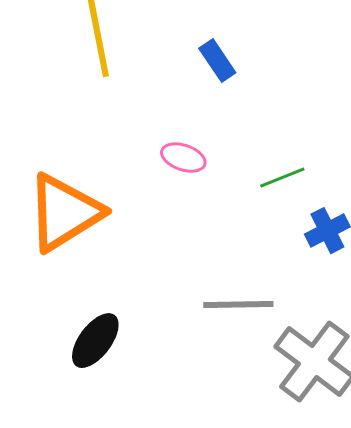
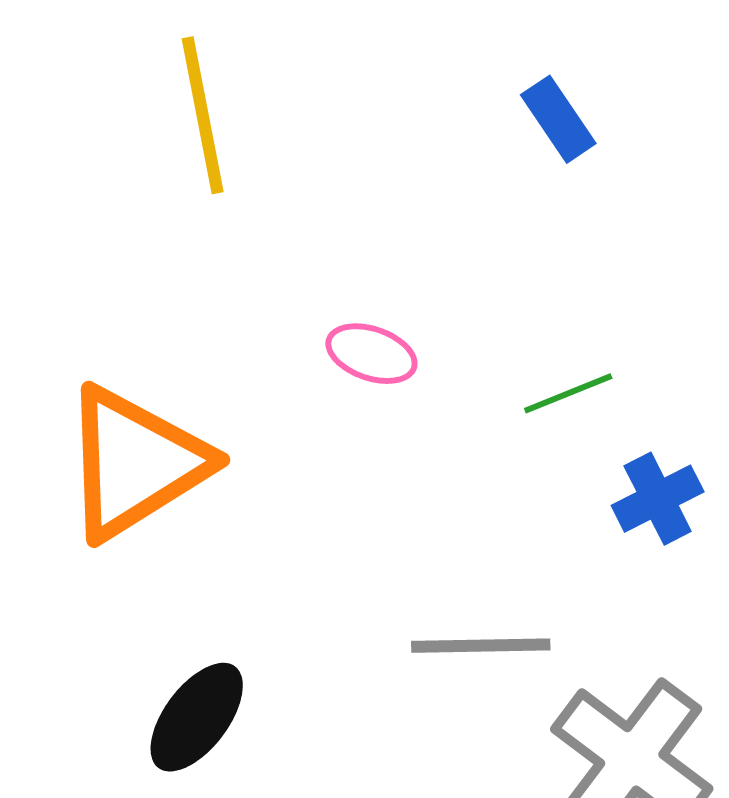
blue rectangle: (217, 61) -> (558, 119), moved

